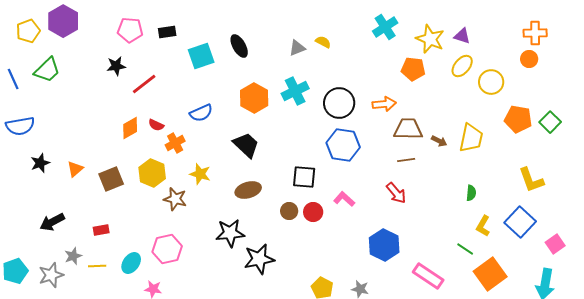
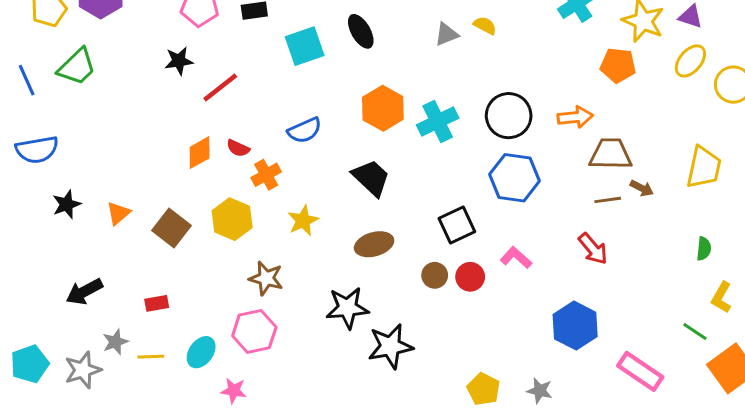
cyan cross: (295, 91) -> (438, 122), moved
brown arrow: (439, 141) -> (642, 188), moved
yellow star: (200, 174) -> (303, 221), turned 30
black square: (304, 177) -> (457, 225), turned -30
brown square: (111, 179) -> (172, 228), turned -30
brown star: (175, 199) -> (266, 278), moved

